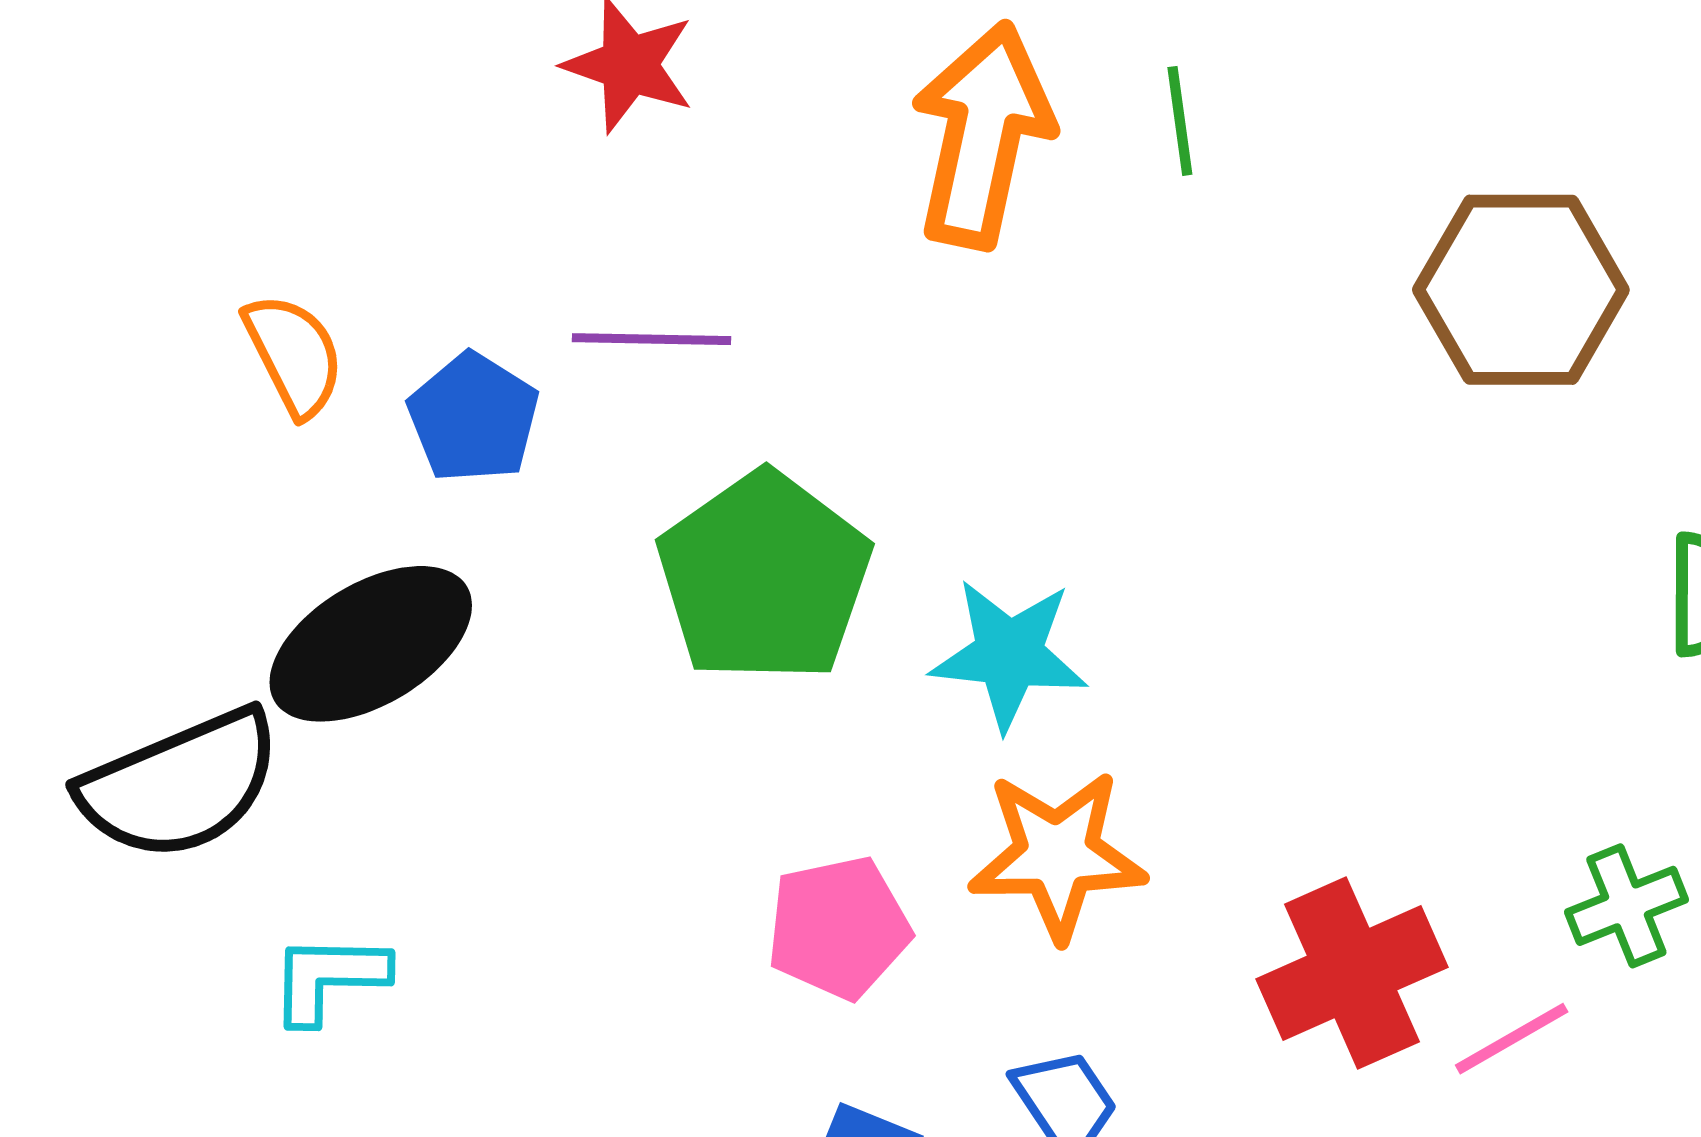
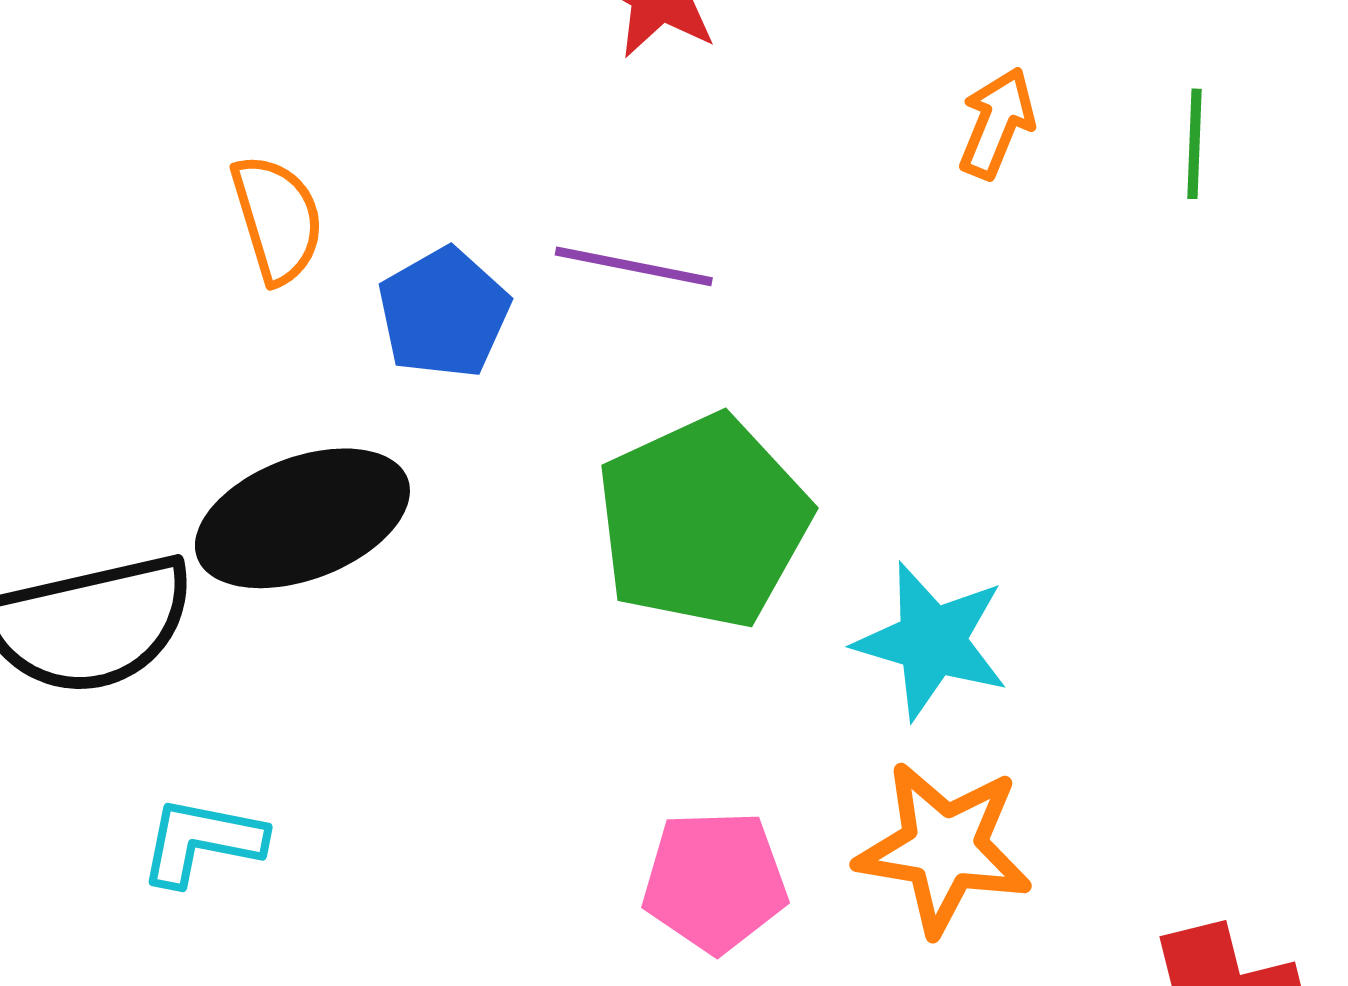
orange arrow: (982, 135) -> (997, 123), size x0.5

